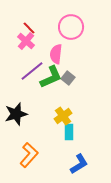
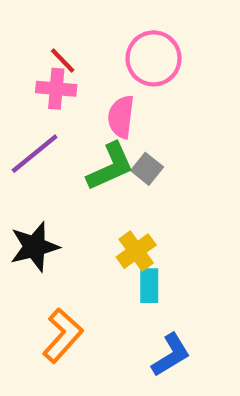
pink cross: (26, 41) -> (56, 89), turned -36
purple line: (32, 71) -> (35, 154), moved

